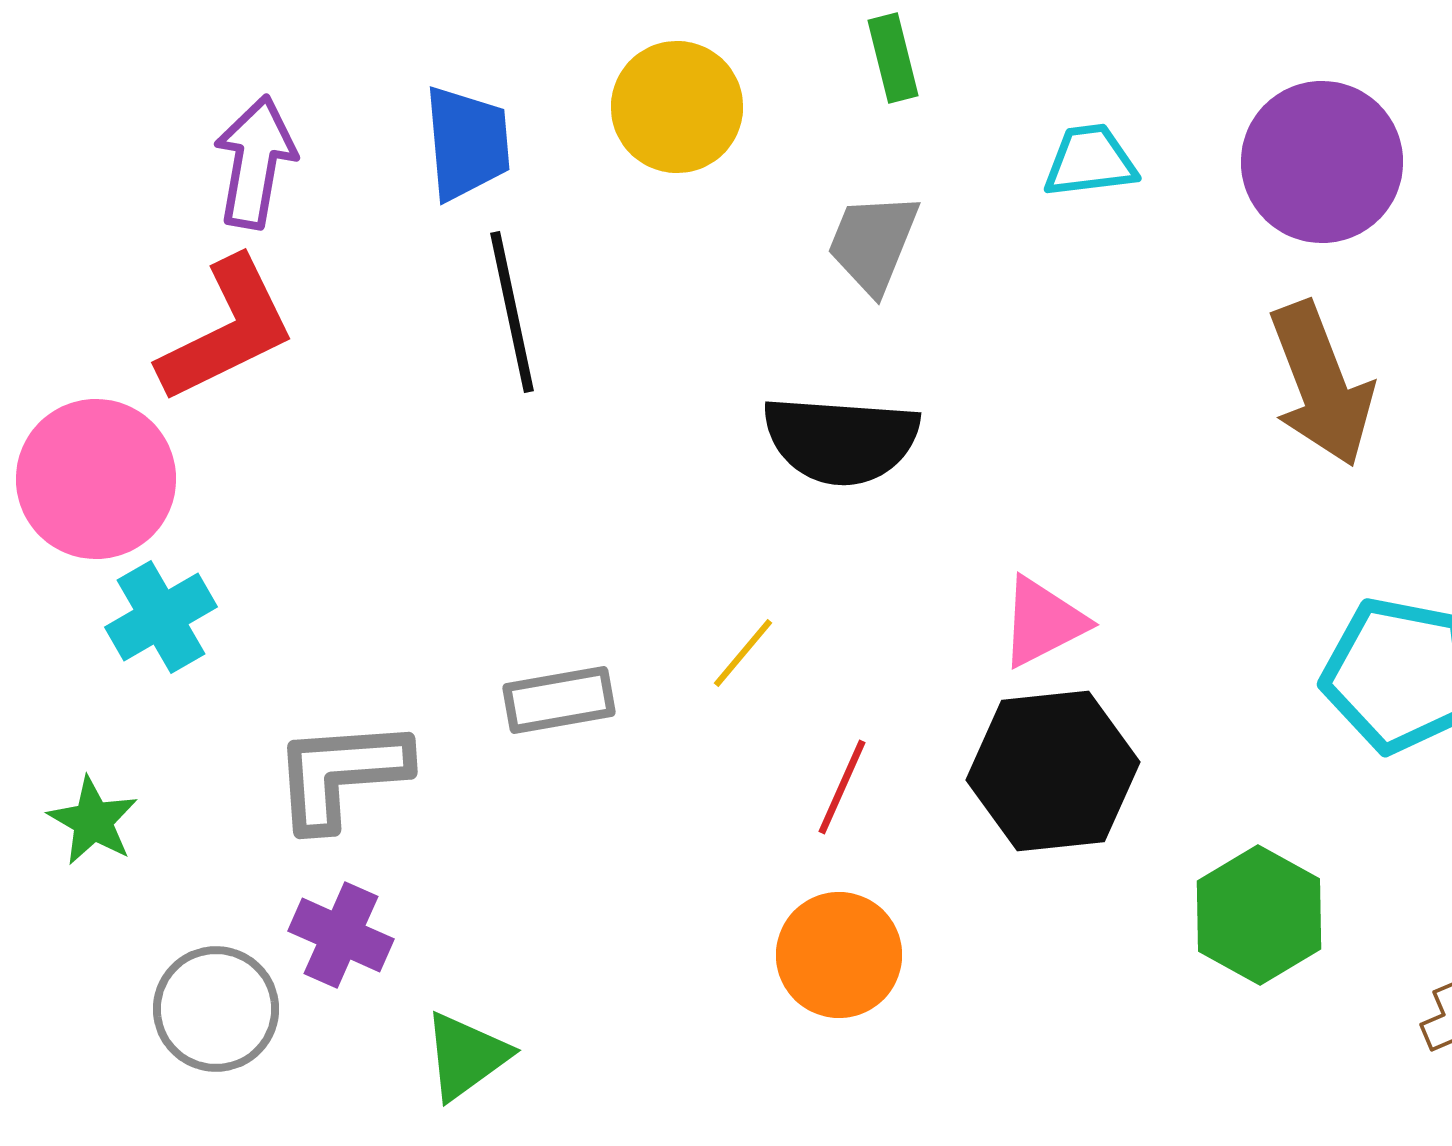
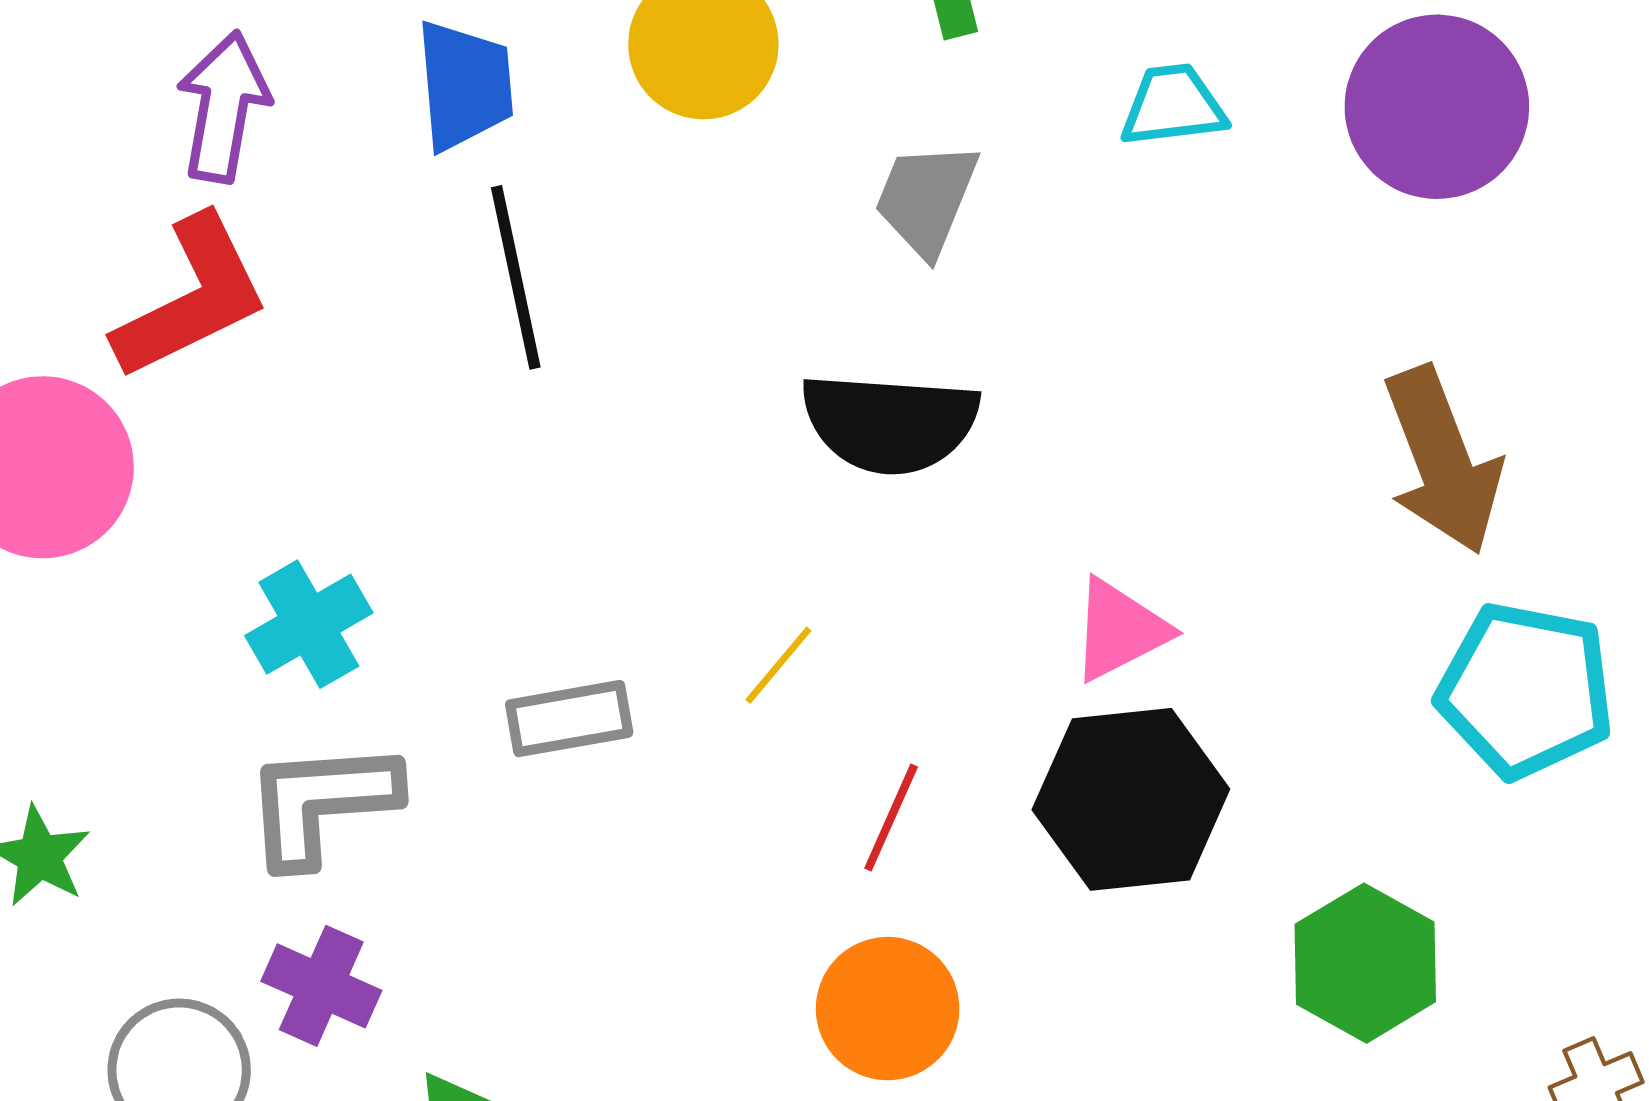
brown arrow: (1321, 384) -> (1443, 460), moved
cyan cross: (161, 617) -> (309, 624), moved

